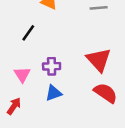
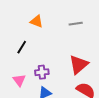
red triangle: (99, 60) -> (79, 64), turned 35

